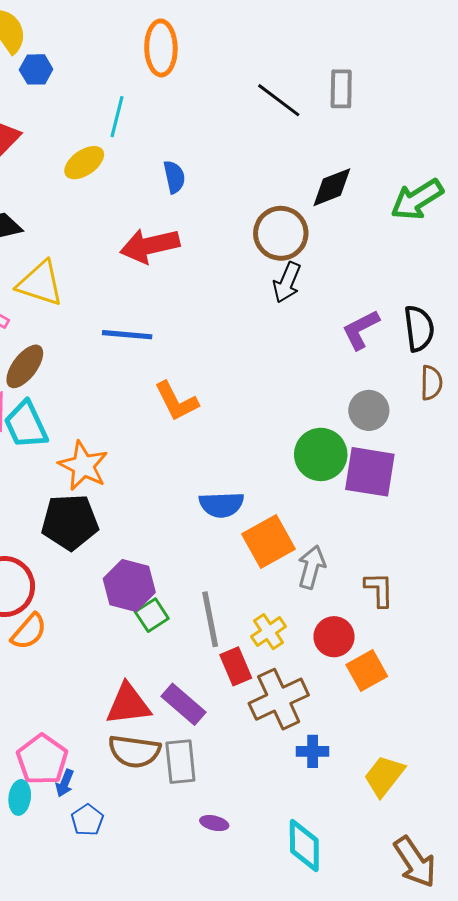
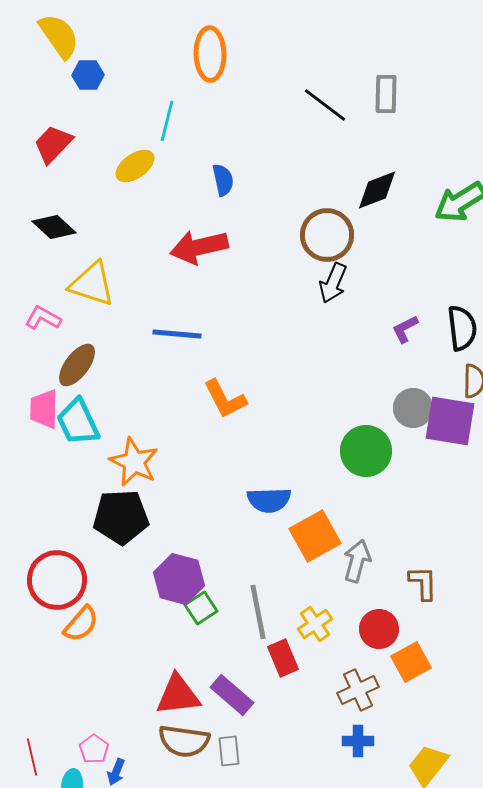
purple L-shape: (361, 330) -> (405, 329), size x0.7
purple square: (370, 472) -> (450, 421), moved
brown cross: (279, 699) -> (358, 690), moved, size x0.7
pink pentagon: (42, 760) -> (94, 749), size x0.6
gray rectangle: (180, 762) -> (229, 751), size x0.7

